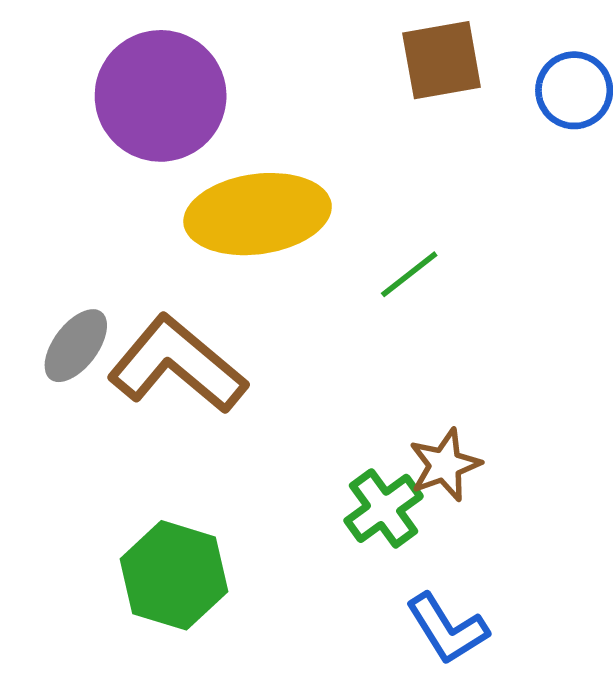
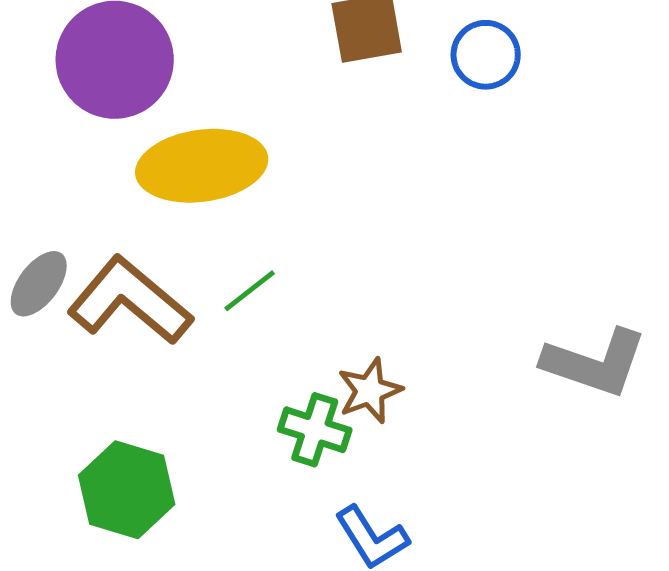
green line: (409, 274) -> (250, 291), moved
green cross: (384, 508) -> (315, 430), turned -36

